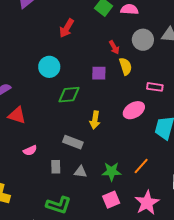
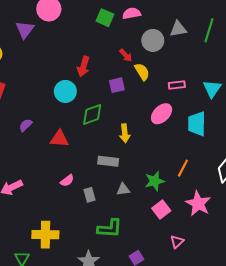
red arrow: (67, 28) -> (83, 66), moved
red triangle: (17, 115) -> (59, 139), moved
gray rectangle: (56, 167) -> (89, 195), moved

